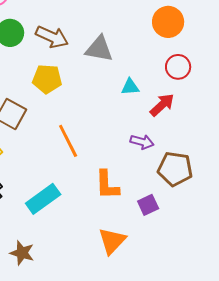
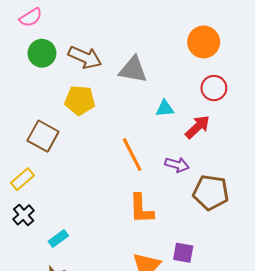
orange line: (68, 141) -> (132, 155), moved
cyan rectangle: (43, 199) -> (58, 238), moved, size x0.6
purple square: (148, 205) -> (183, 253), moved, turned 35

